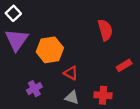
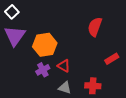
red semicircle: (105, 30) -> (95, 27), turned -144
purple cross: (34, 89) -> (43, 70), moved

